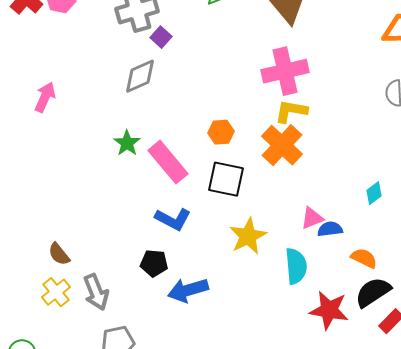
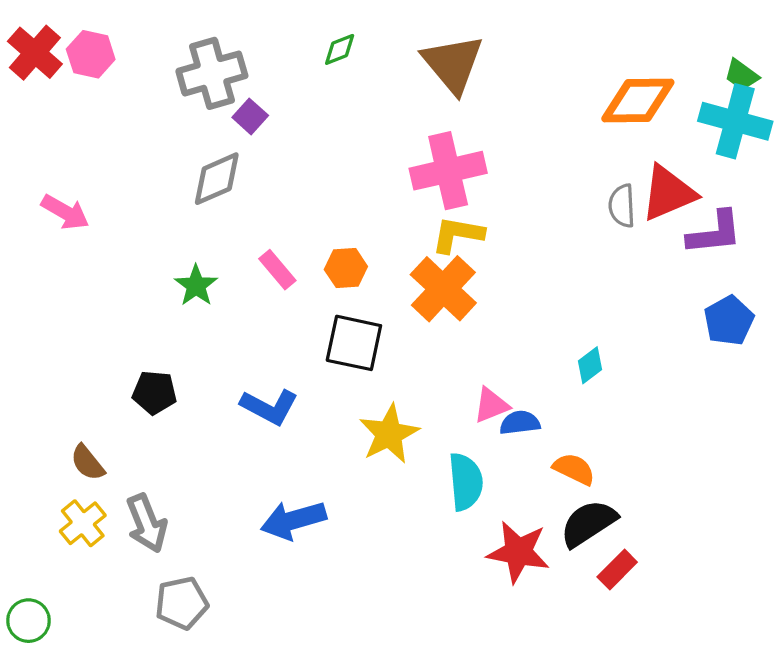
pink arrow: (45, 97) -> (65, 212), turned 96
pink rectangle: (168, 162) -> (277, 270), moved, size x0.6
black pentagon: (154, 263) -> (155, 392), moved

